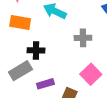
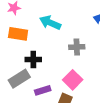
pink square: (91, 74) -> (73, 80), moved

